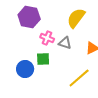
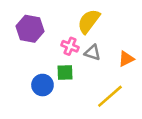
purple hexagon: (29, 17) -> (30, 29), moved
yellow semicircle: (76, 18) -> (89, 21), moved

